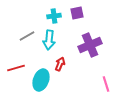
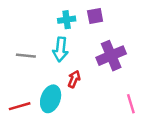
gray line: (27, 36) -> (26, 56), moved, turned 35
red line: (16, 68) -> (20, 106), moved

